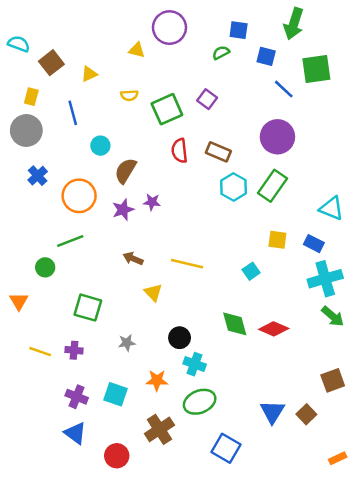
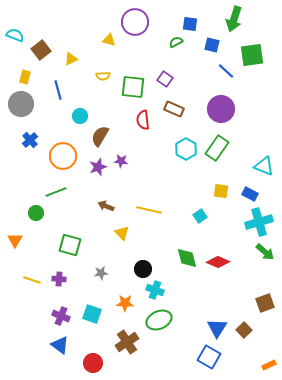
green square: (167, 109) -> (133, 87), turned 30
brown rectangle: (218, 152) -> (174, 109), moved
blue square: (226, 448) -> (209, 357), moved

